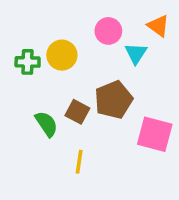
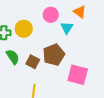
green semicircle: (46, 124) -> (13, 57), moved

